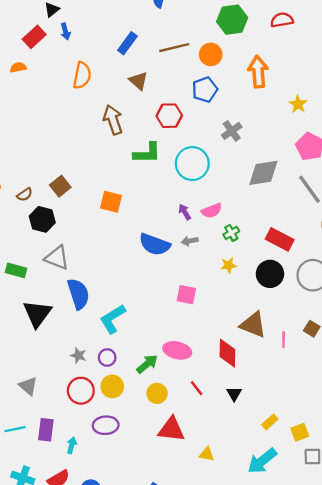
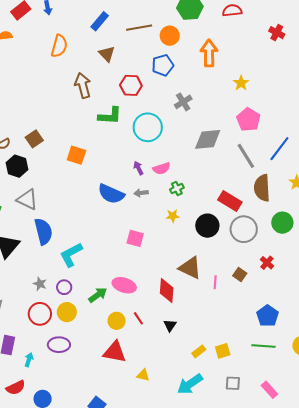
red rectangle: (280, 239) -> (230, 201), moved
yellow circle: (157, 393) -> (117, 321), moved
yellow square: (300, 432) -> (223, 351), moved

